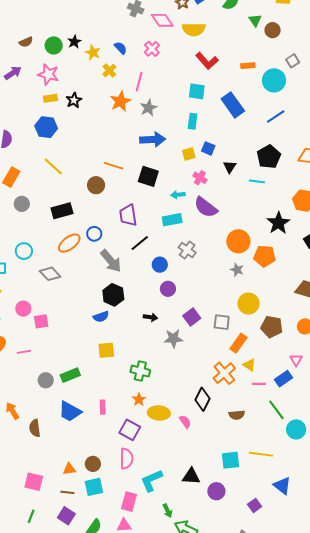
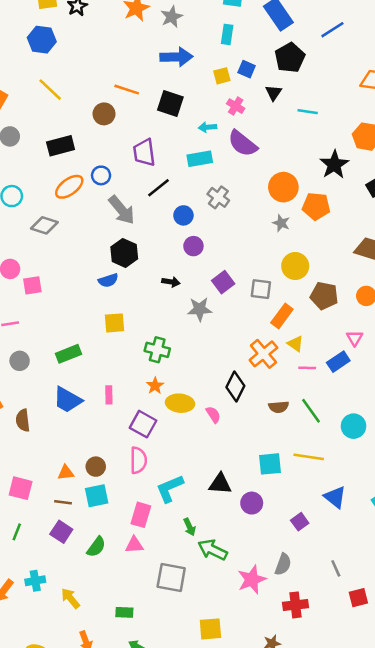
black pentagon: (269, 157) -> (290, 58), moved
gray diamond: (50, 274) -> (44, 225), turned -30
gray circle: (46, 380) -> (20, 361), moved
green line: (276, 410) -> (311, 411), moved

